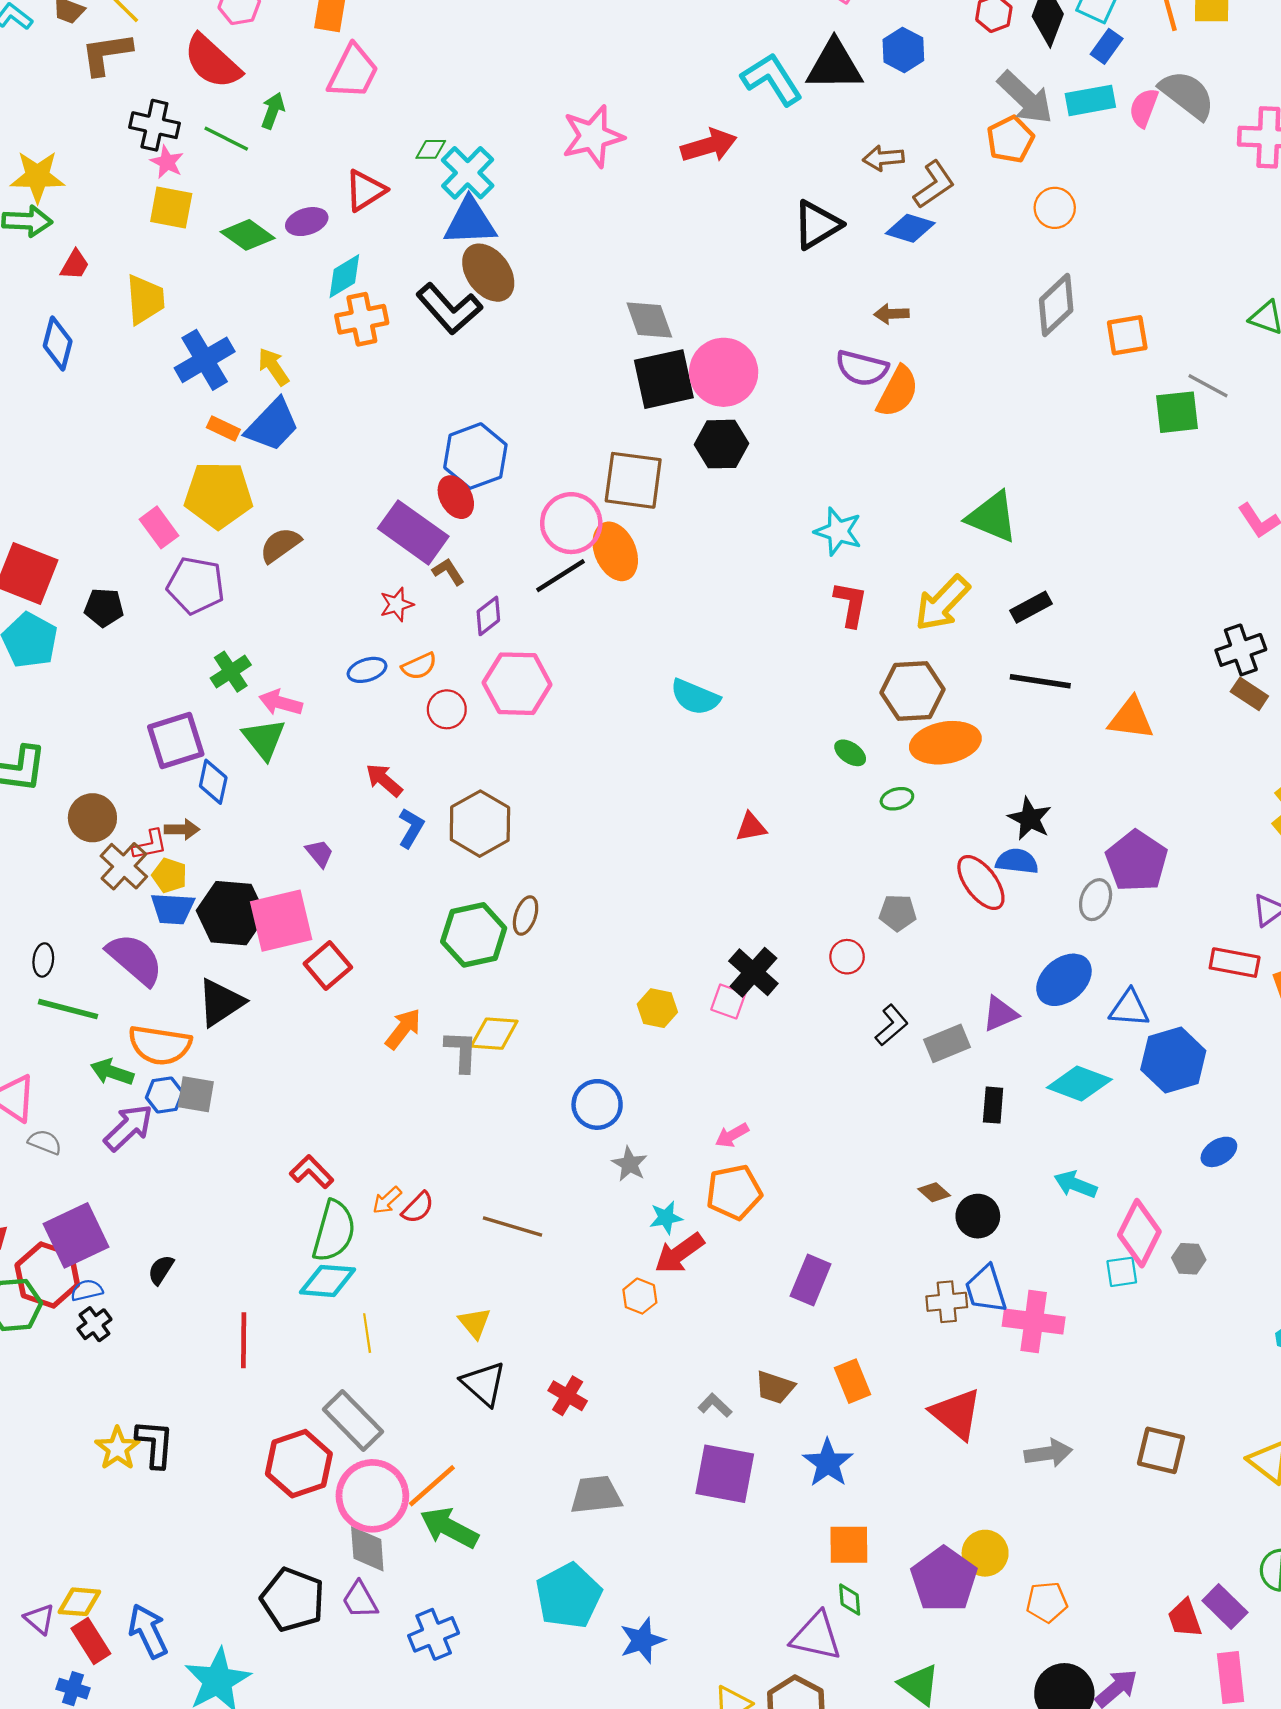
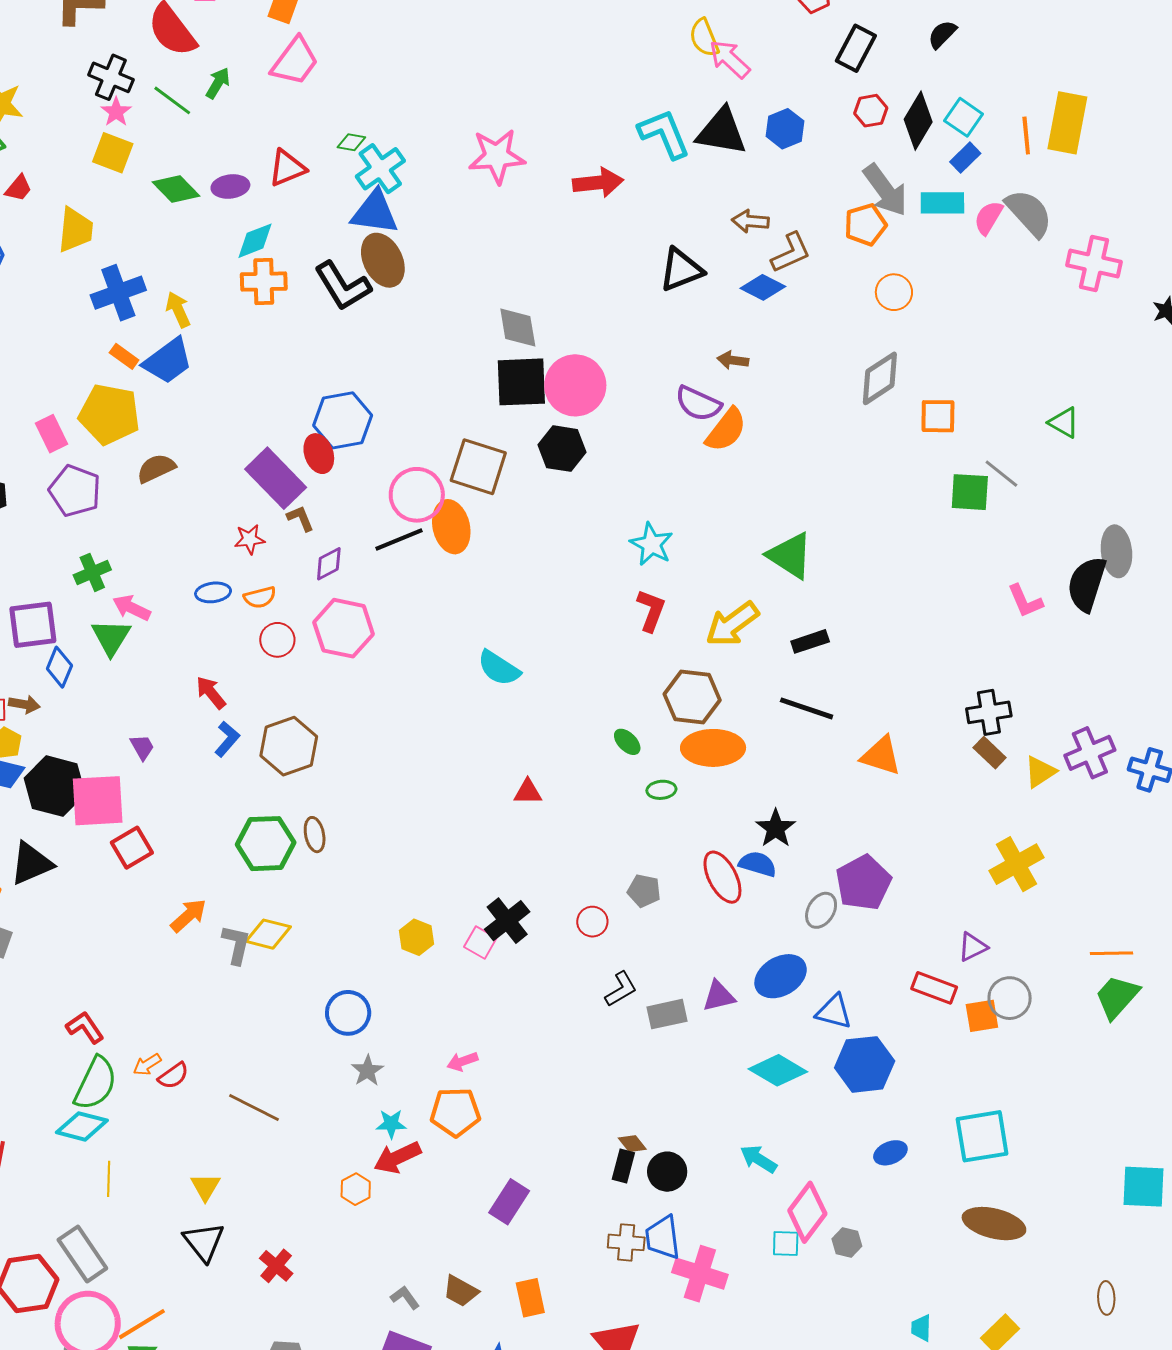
brown ellipse: (526, 915) -> (315, 835), turned -40
black rectangle: (993, 1105) -> (623, 1166), moved

